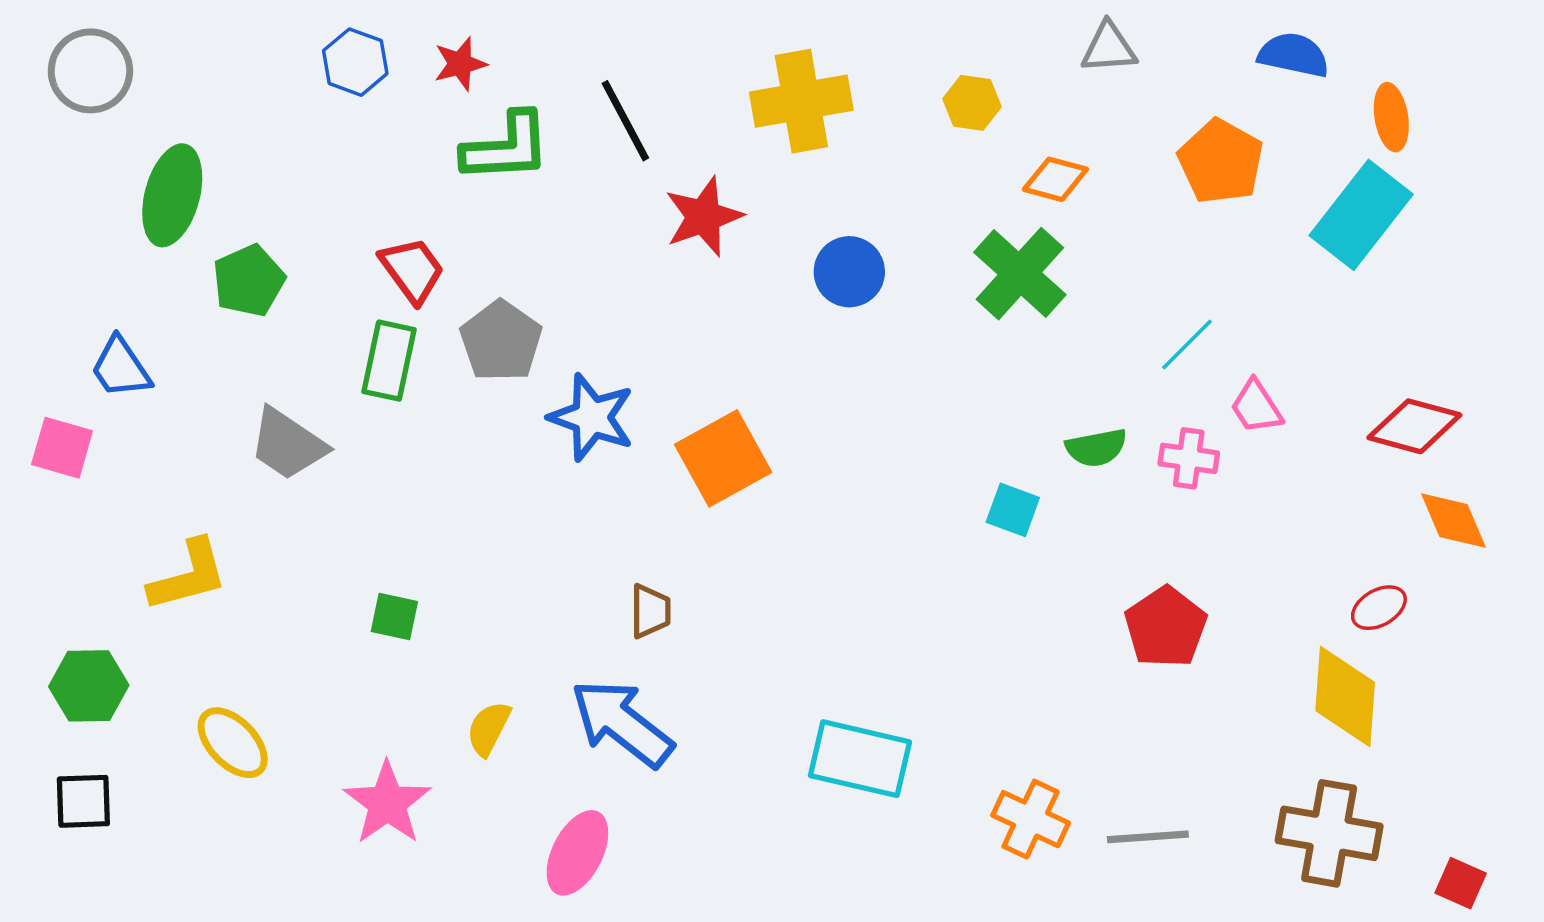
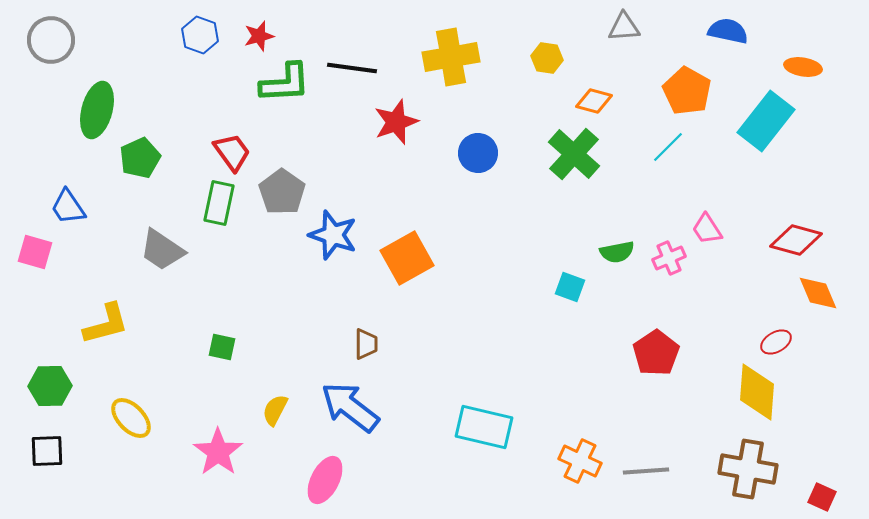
orange ellipse: (1391, 117) -> (803, 67), moved, turned -72
black line: (625, 121) -> (352, 68), turned -54
cyan line: (1187, 345) -> (668, 147), moved
pink cross: (1189, 458) -> (669, 258), turned -32

